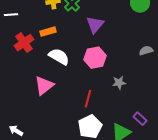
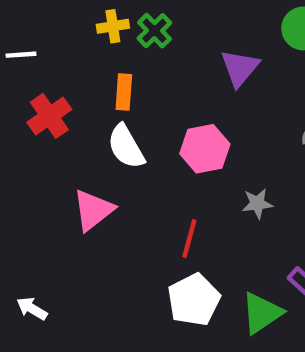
purple triangle: (95, 25) -> (240, 68), moved
orange rectangle: (48, 32) -> (124, 92), moved, turned -70
white semicircle: (59, 57) -> (126, 147), turned -150

